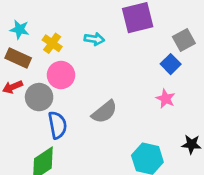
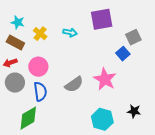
pink circle: (61, 75) -> (38, 67), moved
gray circle: (39, 97) -> (15, 83), moved
pink star: (166, 99) -> (105, 79), moved, size x1.6

